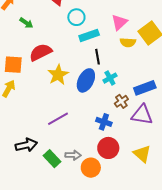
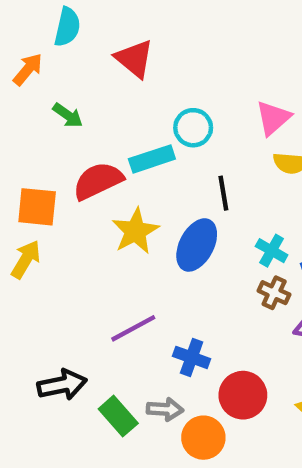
cyan circle: (76, 17) -> (193, 128), moved
cyan rectangle: (89, 35) -> (152, 159), moved
cyan cross: (110, 78) -> (272, 251), moved, turned -32
brown cross: (121, 101) -> (274, 293), turned -32
blue cross: (104, 122) -> (192, 357), moved

